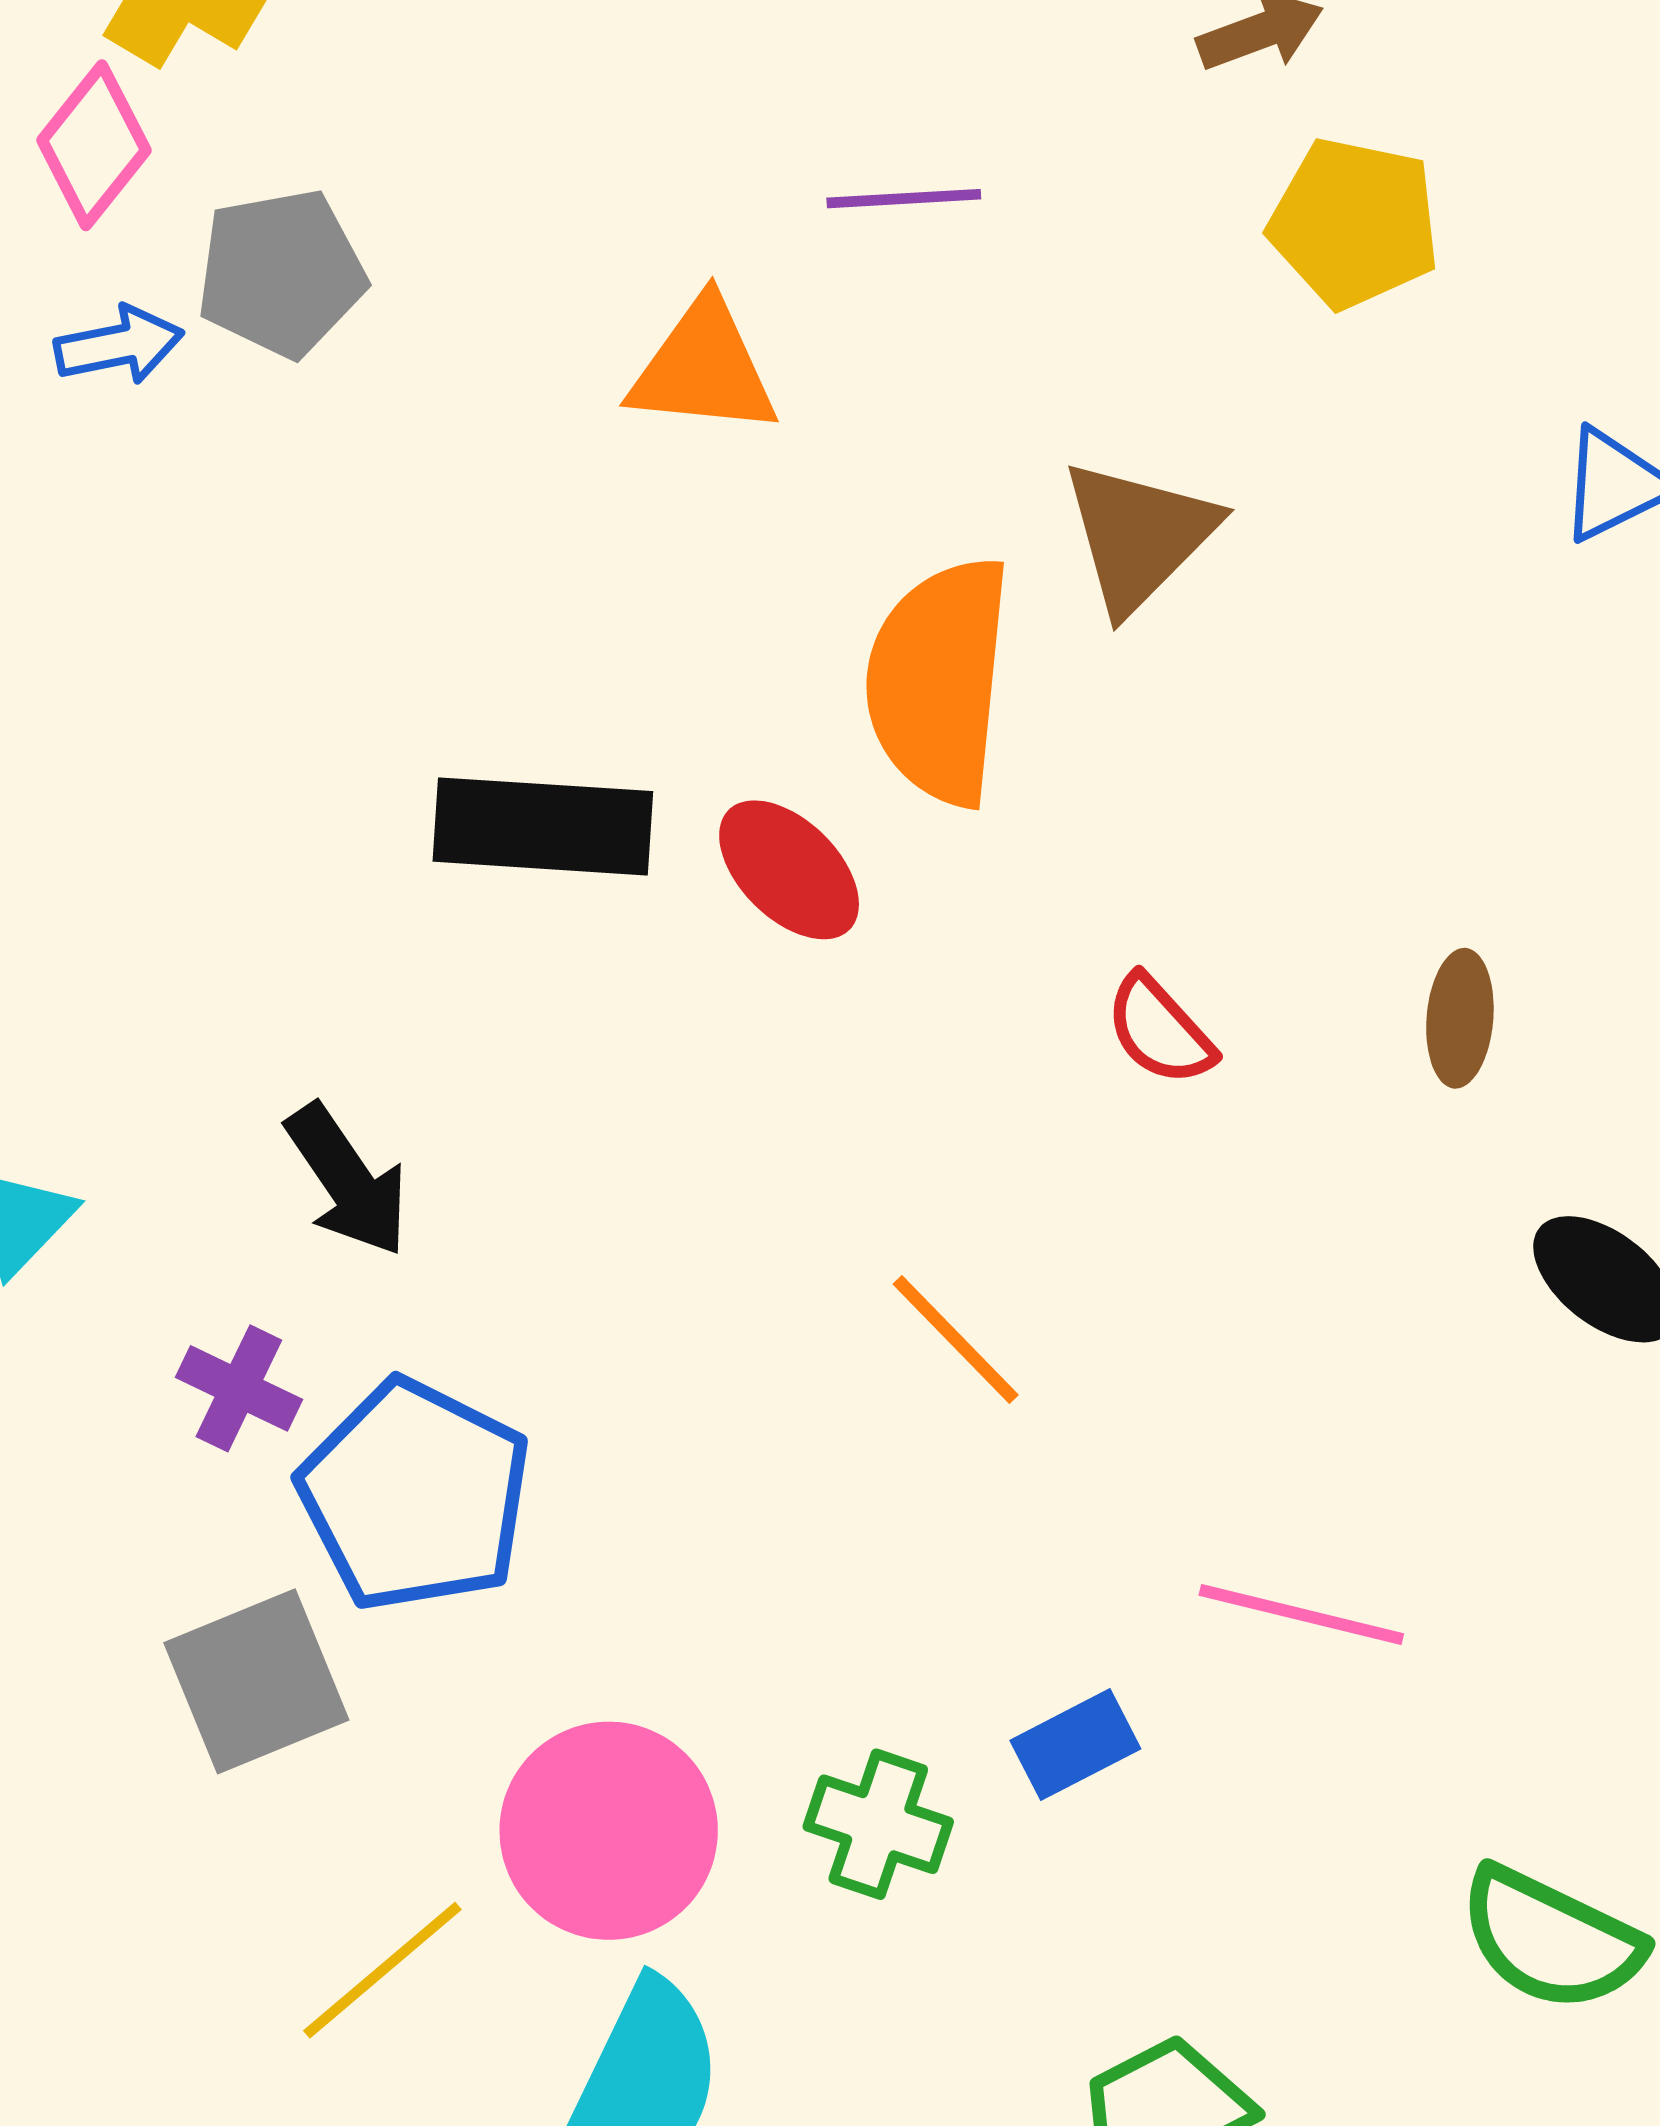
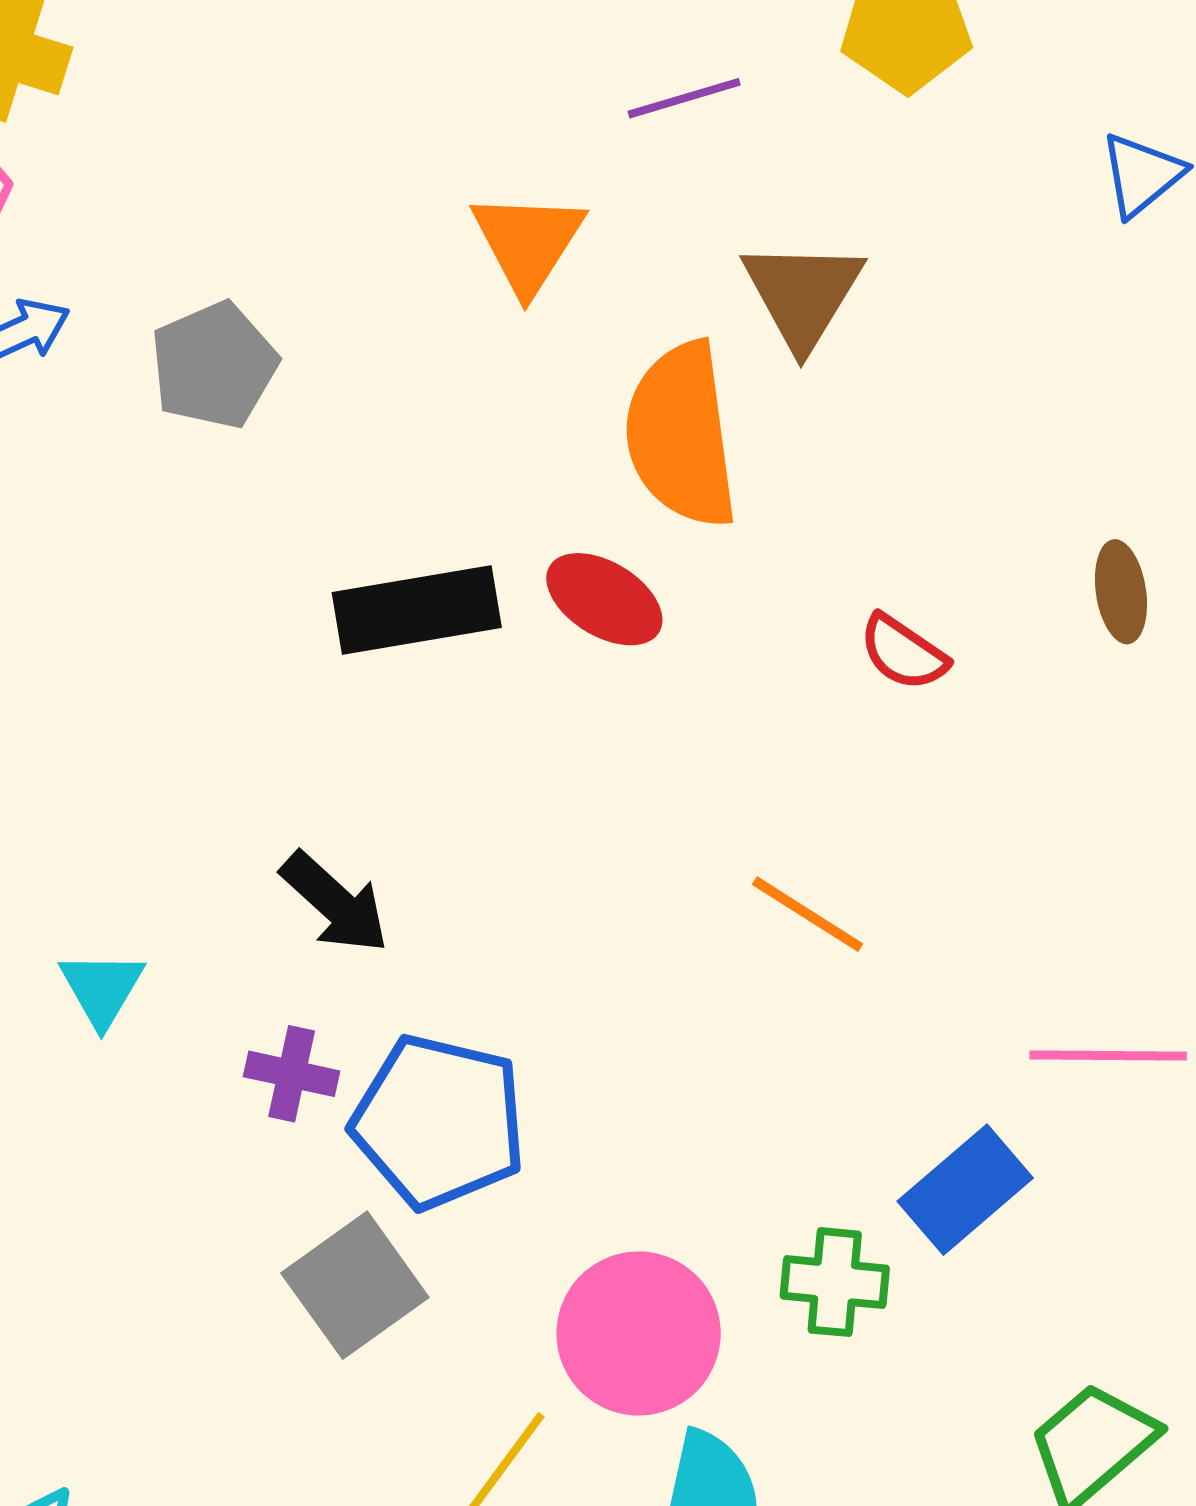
purple line: (904, 199) -> (684, 98), moved
gray pentagon: (281, 273) -> (214, 365), moved
orange triangle: (703, 368) -> (528, 242), moved, turned -50
blue rectangle: (1075, 1745) -> (965, 1190), size x1.4

